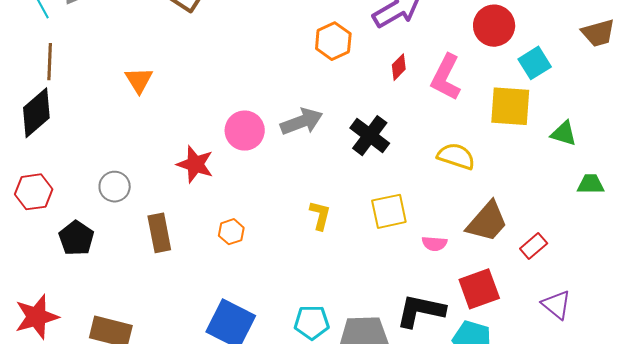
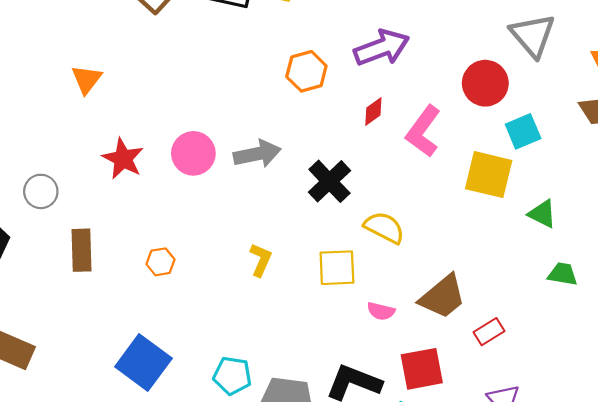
yellow semicircle: (456, 156) -> (384, 228), moved
red star: (195, 164) -> (123, 159), moved

